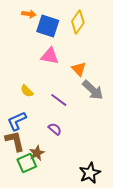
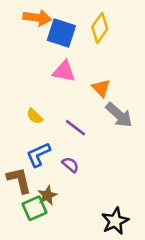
orange arrow: (29, 14) -> (37, 18), size x1.5
blue L-shape: (17, 121) -> (38, 155), moved

